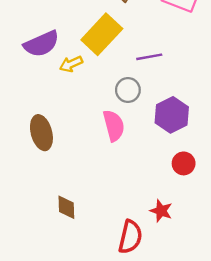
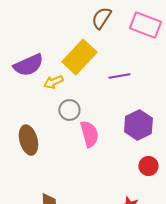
gray circle: (128, 90) -> (69, 110), moved

